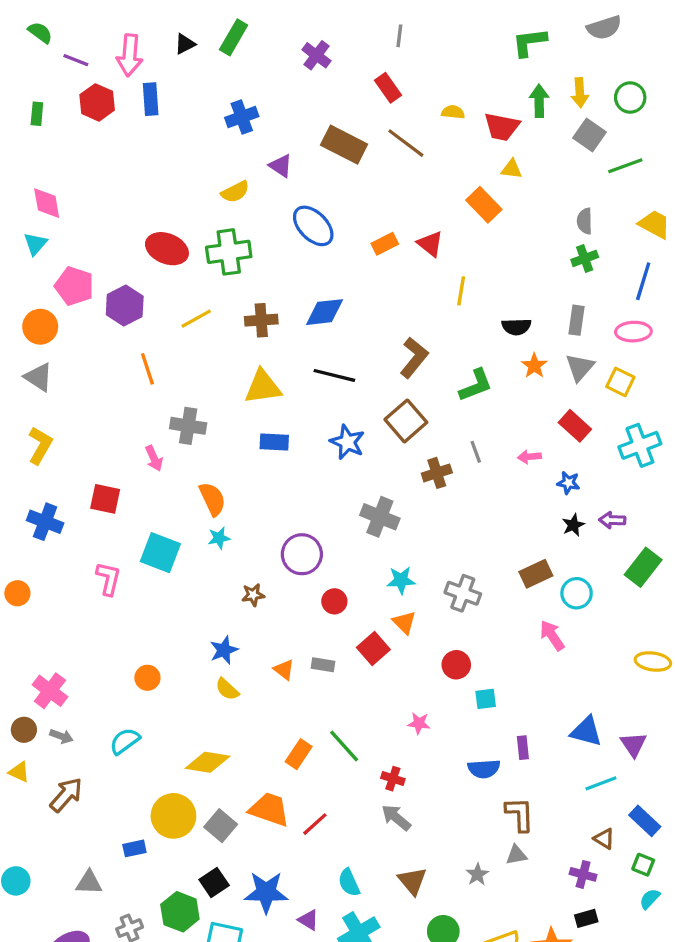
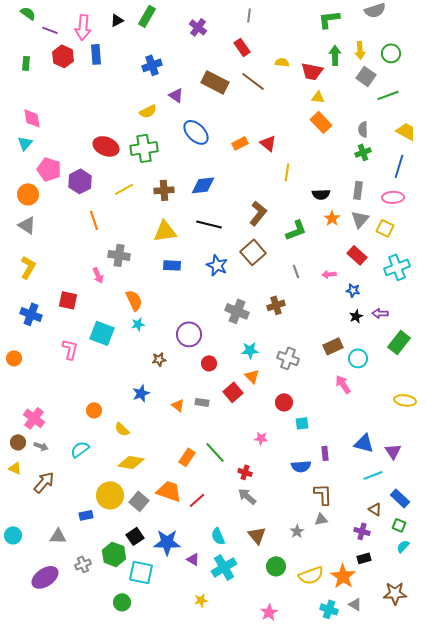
orange rectangle: (484, 205) -> (321, 122), moved
brown cross: (437, 473) -> (276, 305), moved
yellow semicircle: (227, 689) -> (122, 429), moved

